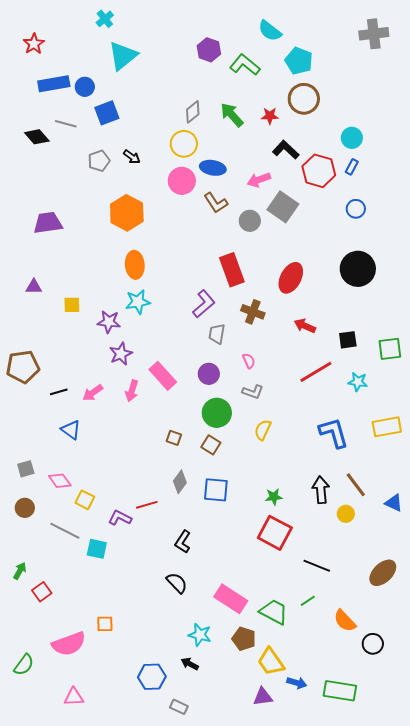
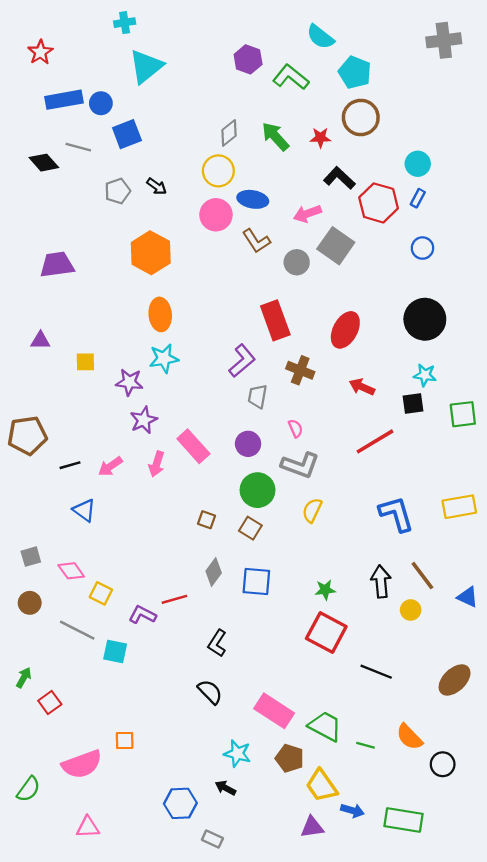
cyan cross: (105, 19) -> (125, 23), turned 30
cyan star: (358, 382) -> (425, 375), moved
gray L-shape: (253, 392) -> (300, 465), size x1.5
green line: (308, 601) -> (366, 745), moved, turned 49

